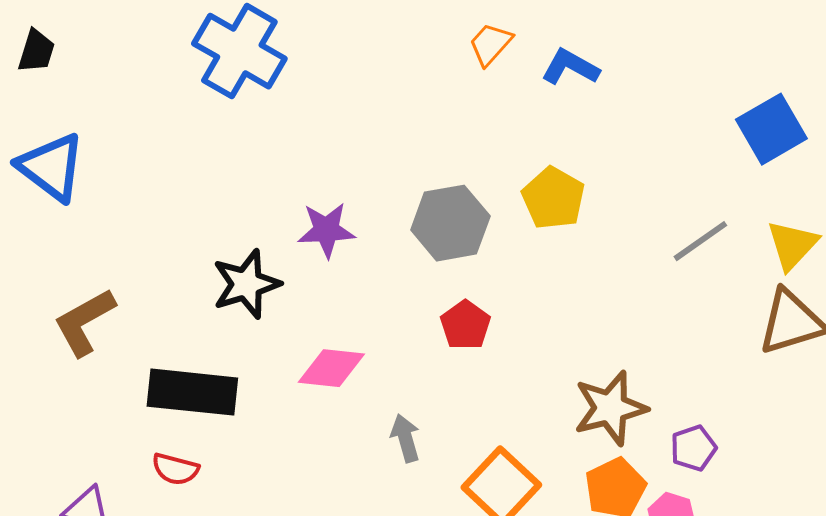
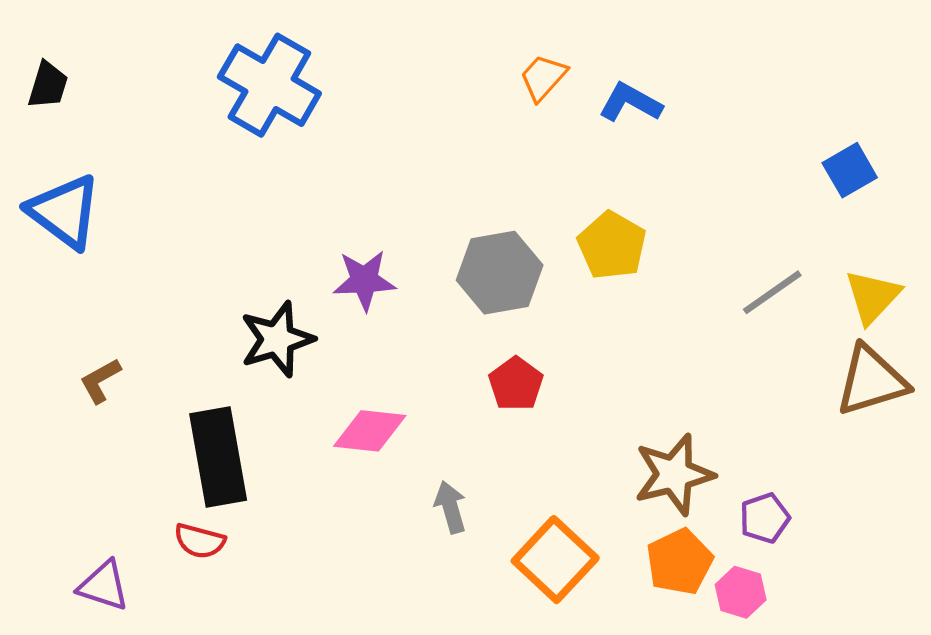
blue square: (771, 129) -> (850, 170), size x0.7
brown L-shape: (84, 322) -> (100, 381), size x0.6
black rectangle: (192, 392) -> (218, 457), turned 74

